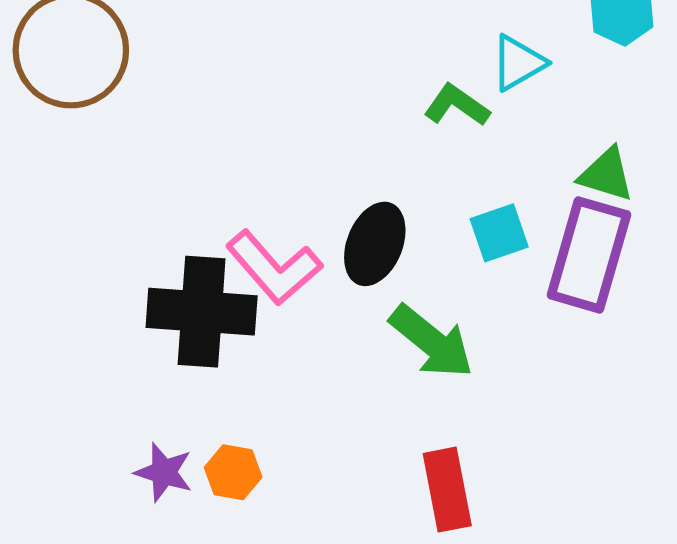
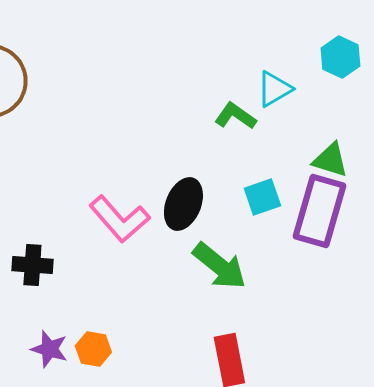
black cross: (202, 312) -> (32, 265), moved, size x0.6

